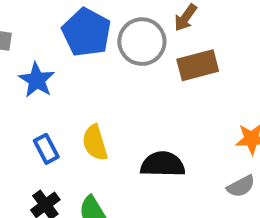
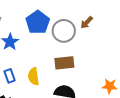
brown rectangle: (198, 65) -> (64, 63), moved

